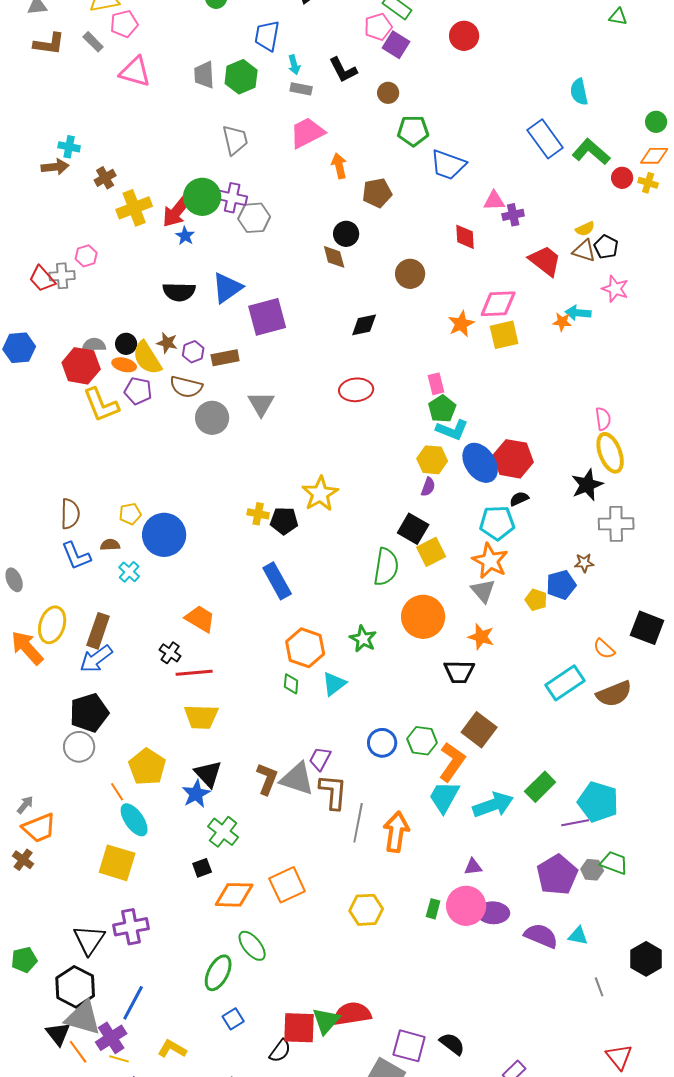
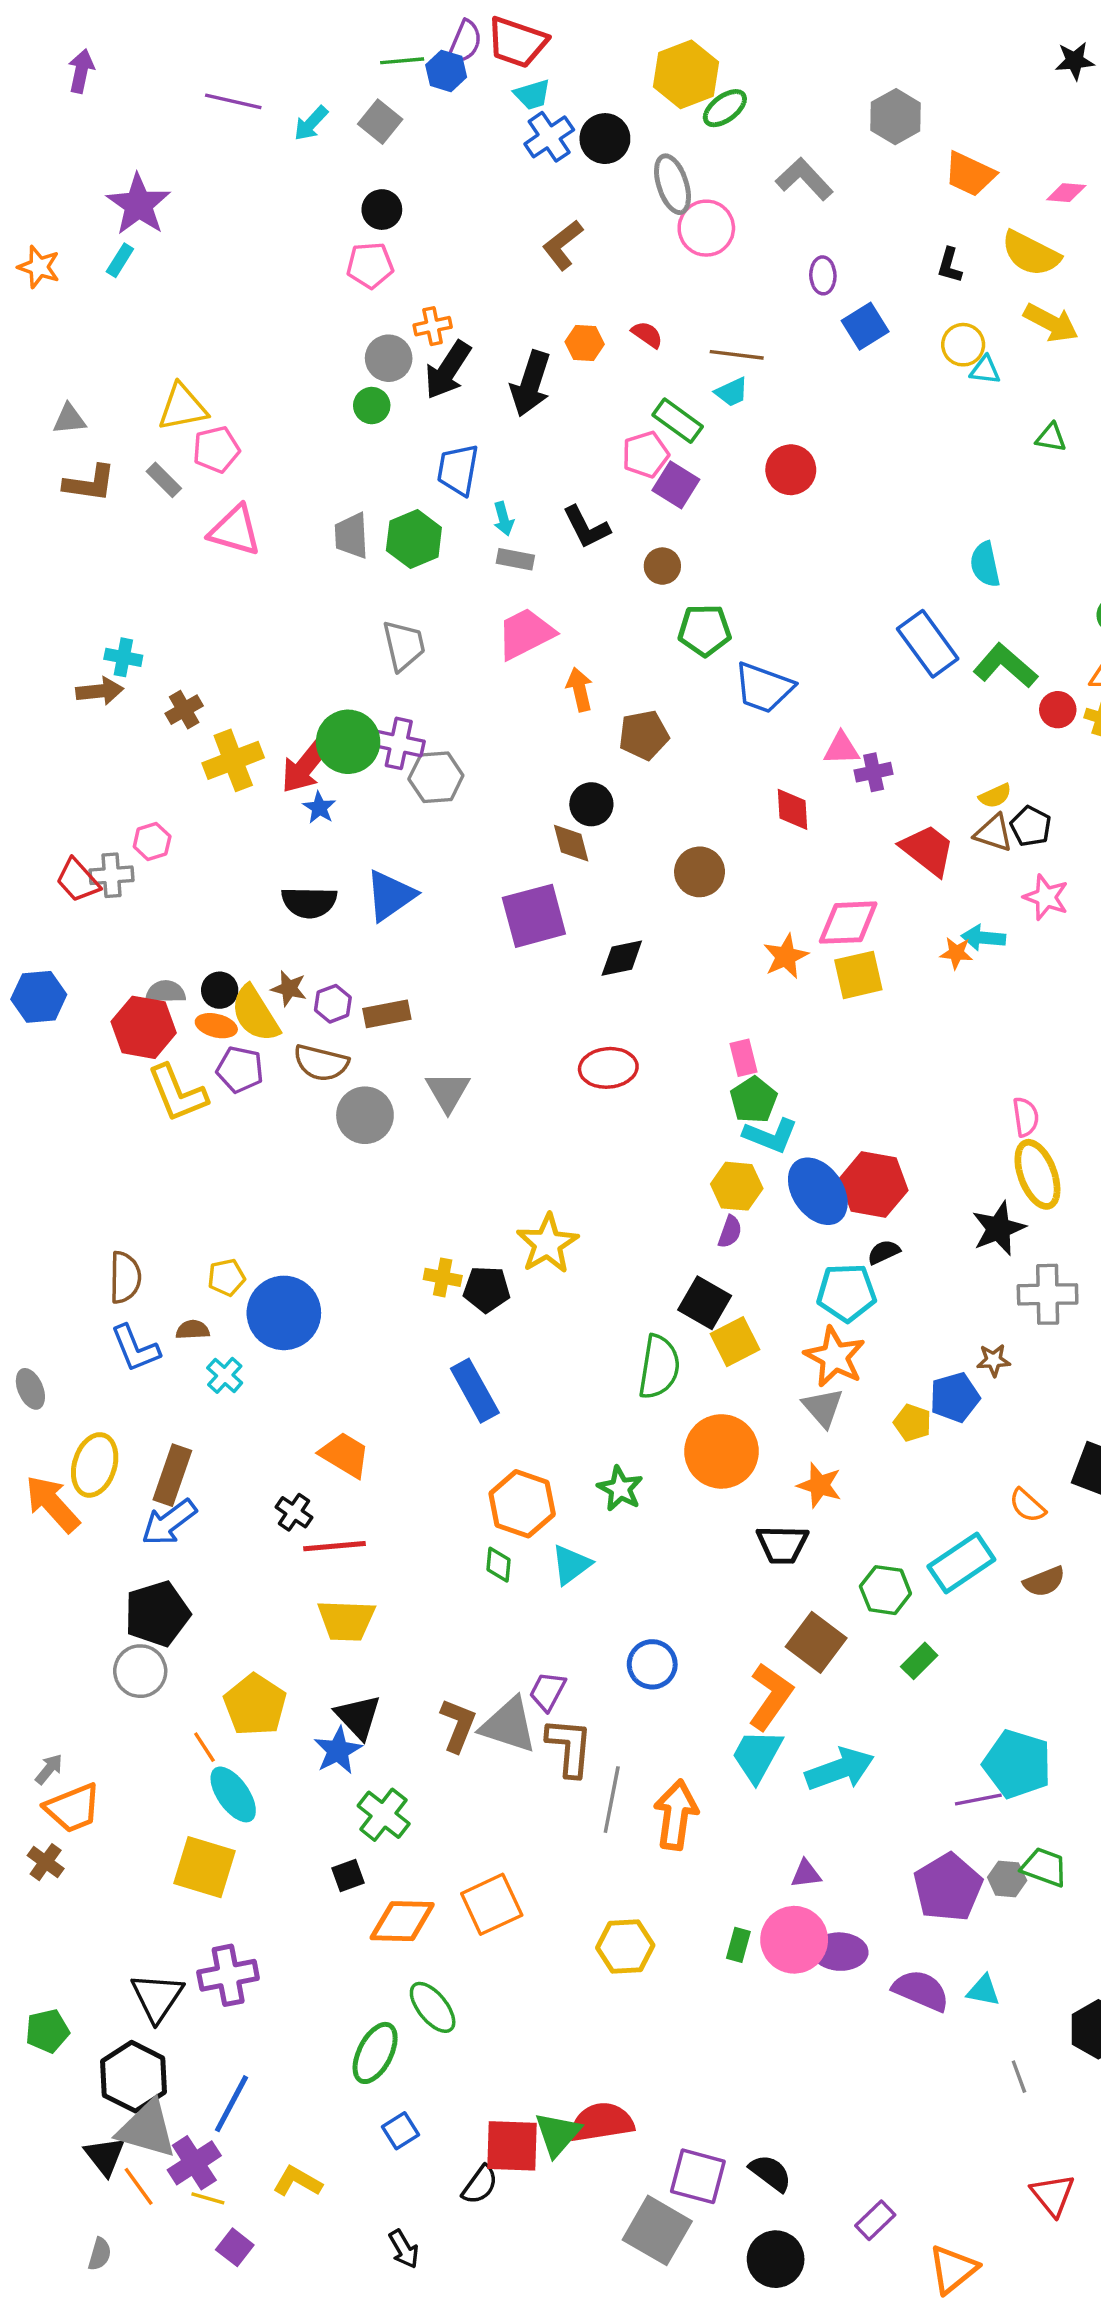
purple square: (267, 317) -> (534, 916), moved
brown semicircle: (614, 694) -> (1044, 1582), size x0.7
green hexagon: (422, 741) -> (885, 1590), moved
green rectangle: (540, 787) -> (919, 1661), moved, size x0.7

